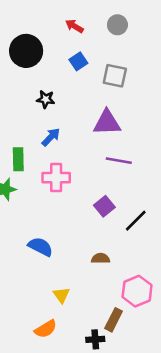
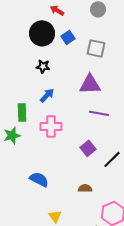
red arrow: (74, 26) -> (57, 10), moved
black circle: (26, 51) -> (42, 33), moved

